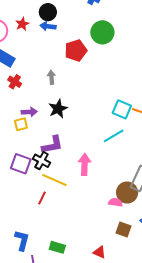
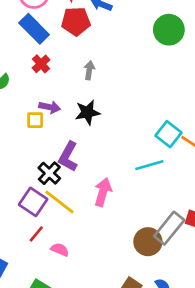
red pentagon: (76, 50) -> (76, 21), moved
purple L-shape: (52, 145) -> (68, 157), turned 115
purple square: (21, 164) -> (33, 202), moved
red line: (42, 198) -> (36, 234), moved
pink semicircle: (115, 202) -> (60, 250), moved

